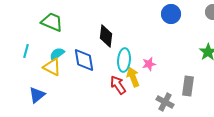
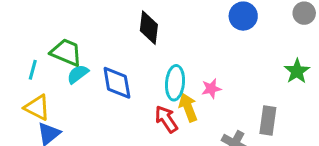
green trapezoid: (52, 22) -> (66, 52), moved
black diamond: (106, 36) -> (149, 28), moved
yellow triangle: (52, 67) -> (37, 107), moved

